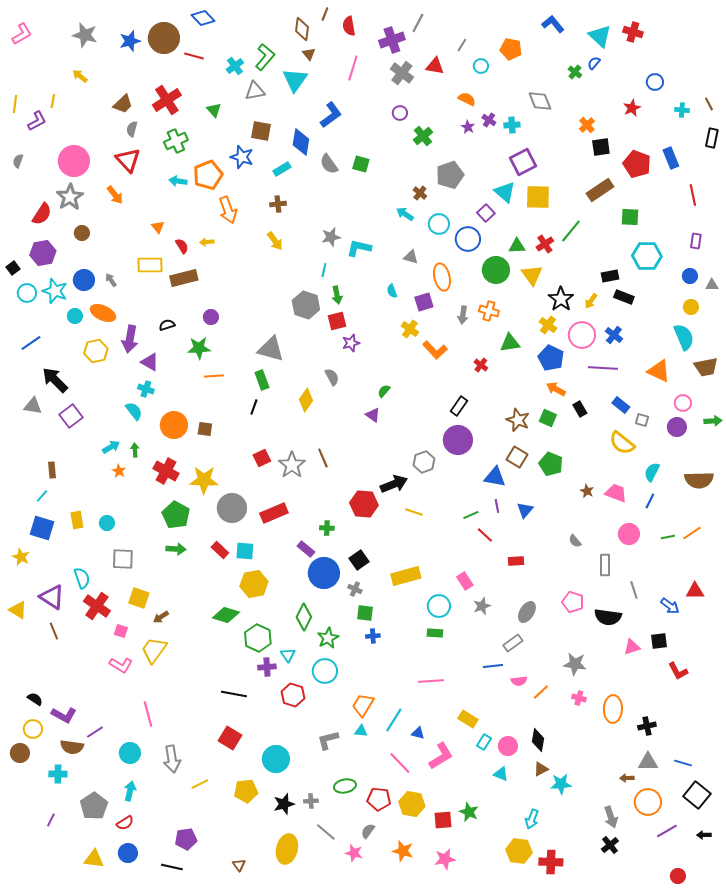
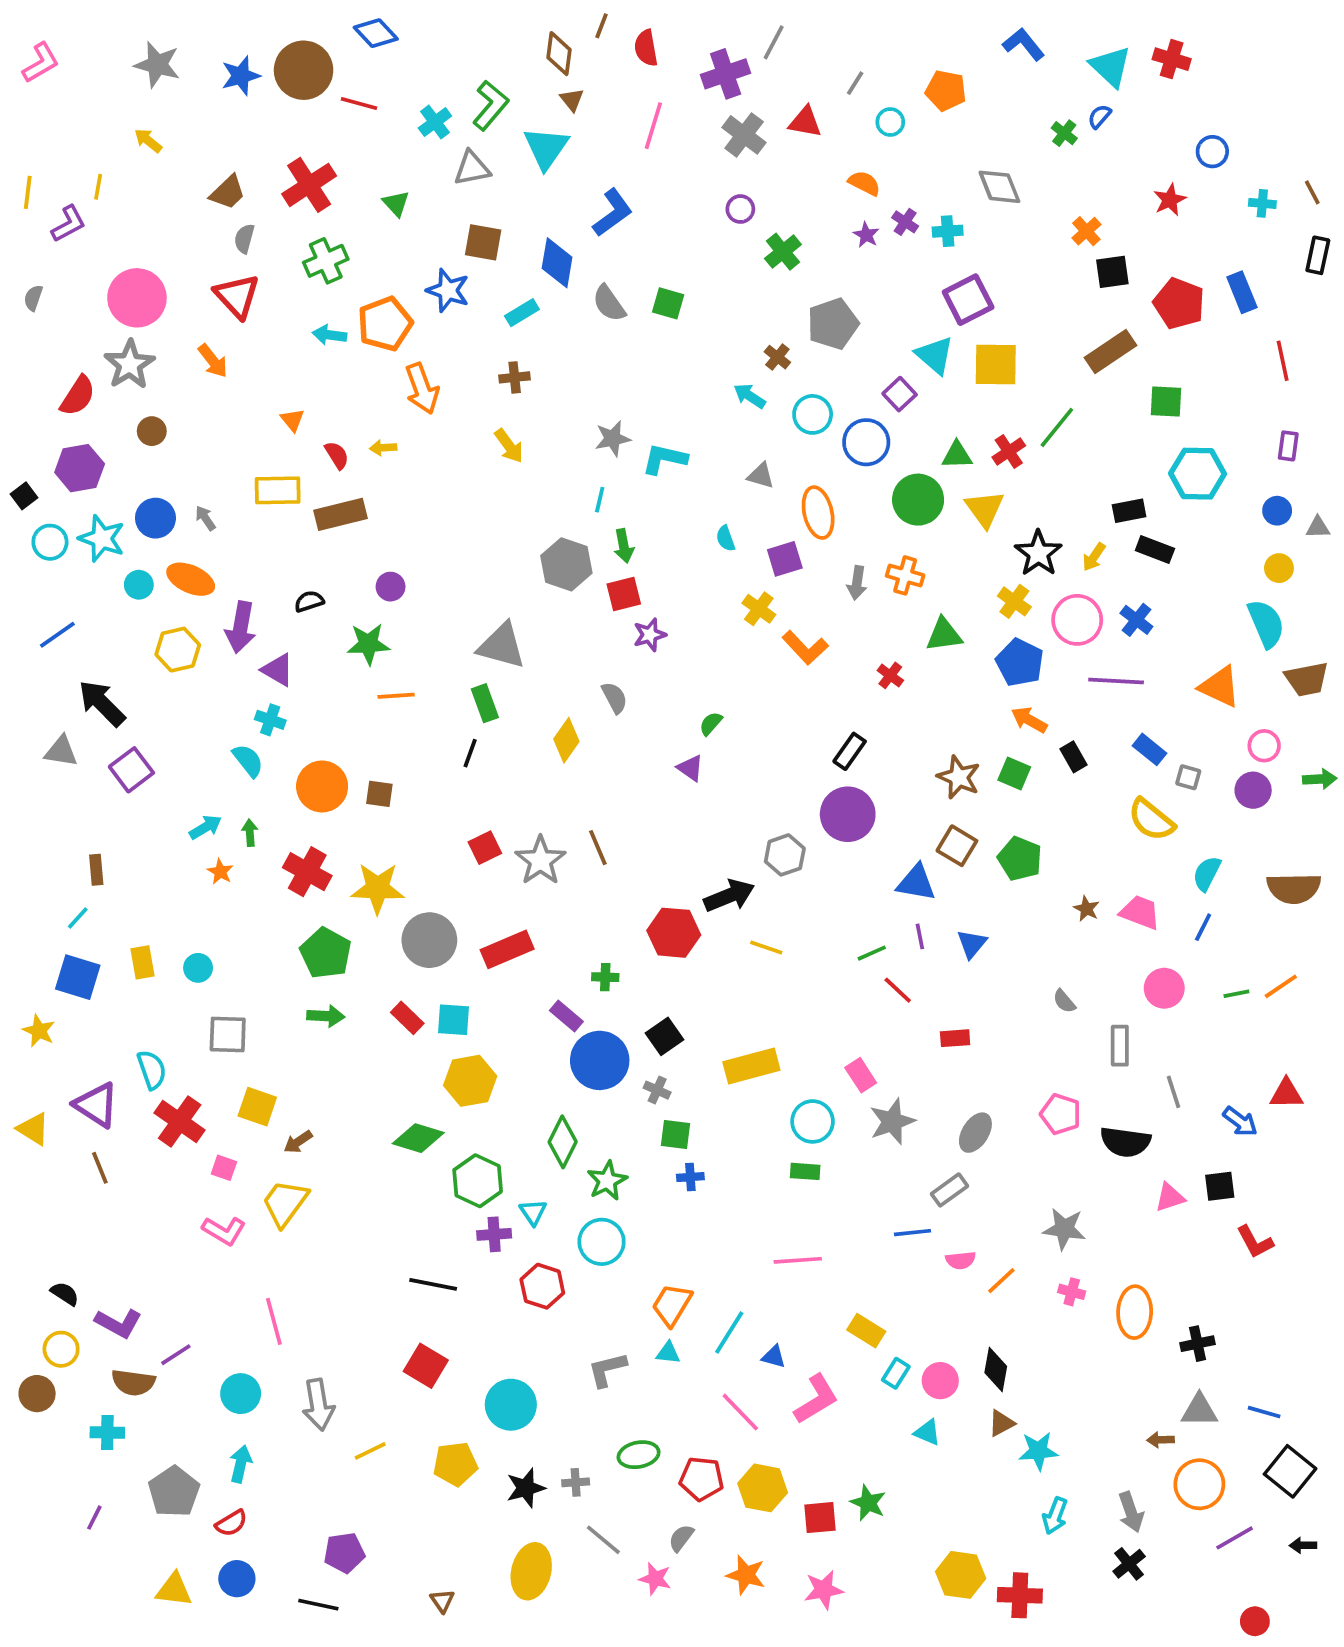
gray star: (482, 606) -> (892, 1121), size x1.4
cyan arrow: (532, 819) -> (1055, 1516), moved

